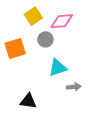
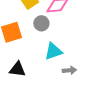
black triangle: (28, 101) -> (17, 69), moved

